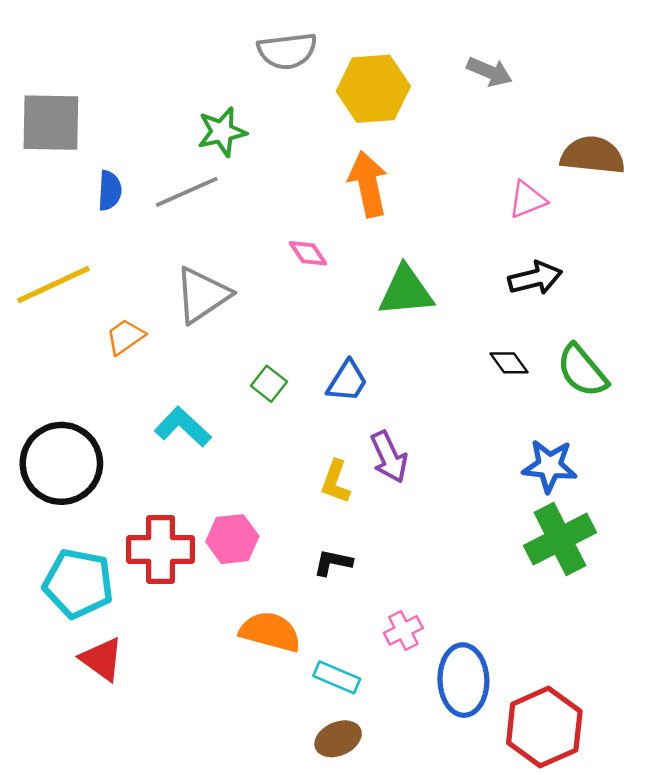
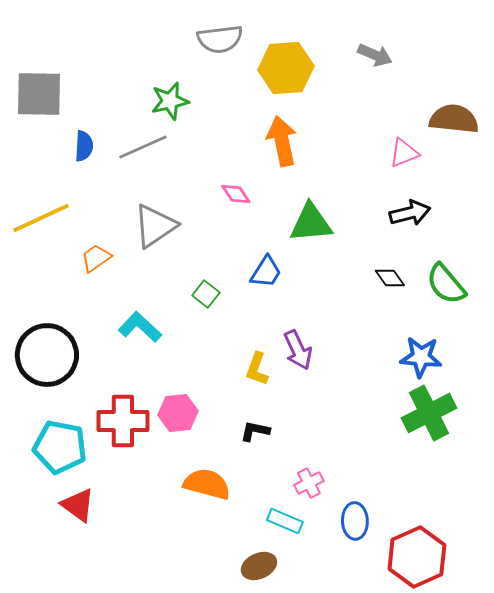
blue trapezoid: (347, 381) -> (266, 272), moved
cyan rectangle: (337, 677) -> (285, 521), moved
blue ellipse: (463, 680) -> (355, 521), size x0.7

